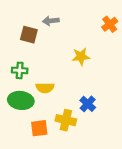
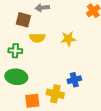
yellow semicircle: (45, 88) -> (37, 38), moved
blue cross: (88, 104) -> (74, 80), turned 32

